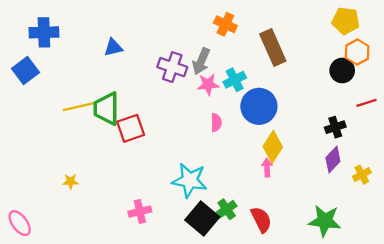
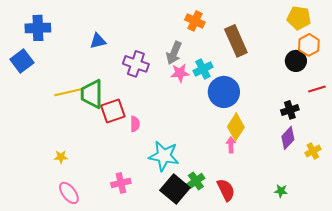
purple cross: (172, 67) -> (136, 64), moved
pink semicircle: (216, 123) -> (135, 124), moved
green star: (325, 221) -> (281, 191), size x0.5
pink ellipse: (20, 223) -> (69, 193), moved

